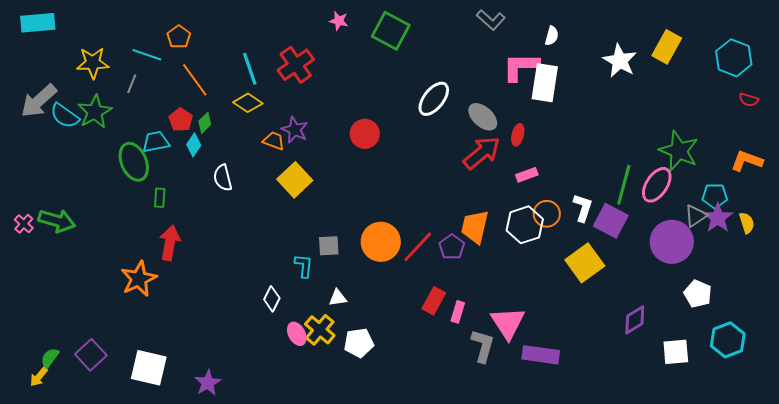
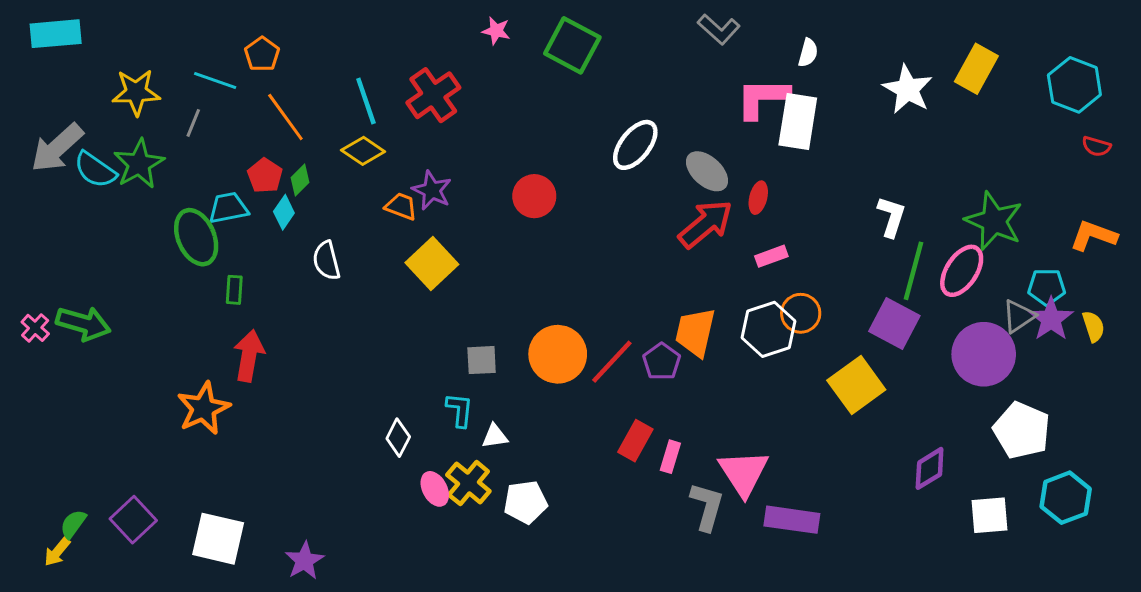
white L-shape: (583, 208) -> (891, 217), moved
cyan L-shape: (304, 266) -> (460, 410), moved
white pentagon: (698, 294) -> (1022, 430), size x1.4

